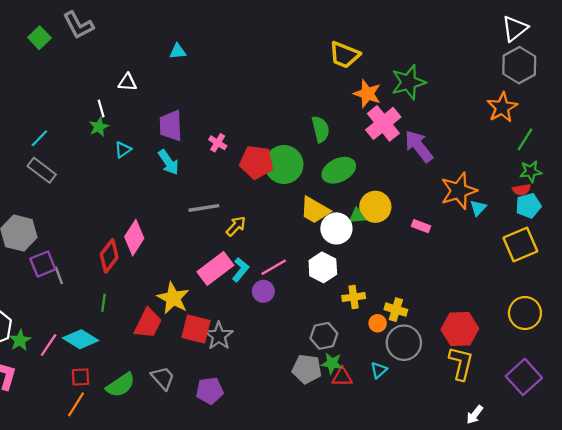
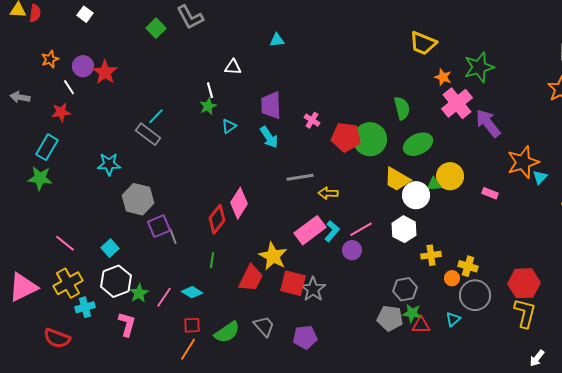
orange star: (367, 94) -> (443, 77), size x0.7
gray rectangle: (42, 170) -> (148, 134), moved
yellow arrow: (236, 226) -> (328, 193), turned -132
cyan diamond: (81, 339) -> (192, 292), size x0.7

